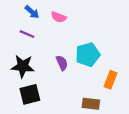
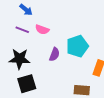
pink semicircle: (59, 17) -> (42, 30), moved
purple semicircle: (62, 63) -> (54, 54), turned 48

